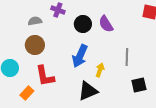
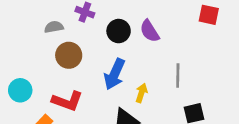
brown circle: (35, 45) -> (69, 55), moved
red L-shape: (45, 76) -> (67, 101), turned -60

